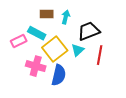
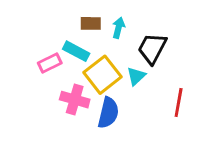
black trapezoid: (89, 31) -> (152, 48), turned -40
red line: (100, 55) -> (179, 102), moved

